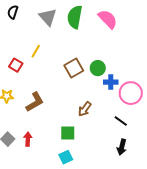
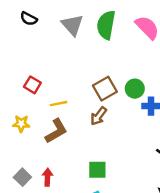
black semicircle: (13, 12) -> (29, 19), turned -80
yellow line: (36, 51) -> (59, 104), moved, turned 48
brown arrow: (85, 109) -> (99, 116), moved

